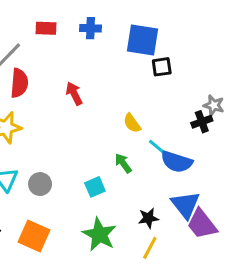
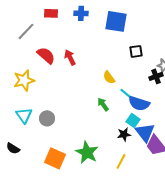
black square: (162, 67) -> (136, 51), moved
red semicircle: (19, 83) -> (46, 55), moved, turned -54
cyan square: (95, 187) -> (133, 120), moved, turned -32
black star: (148, 218) -> (124, 134), moved
orange square: (34, 236) -> (55, 158), moved

